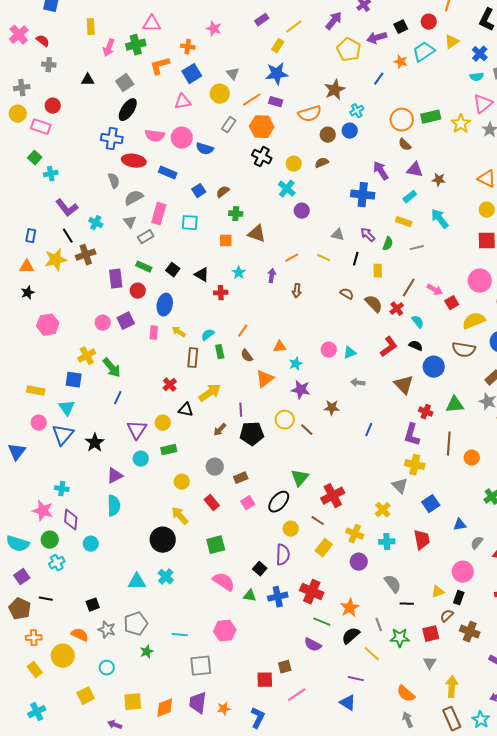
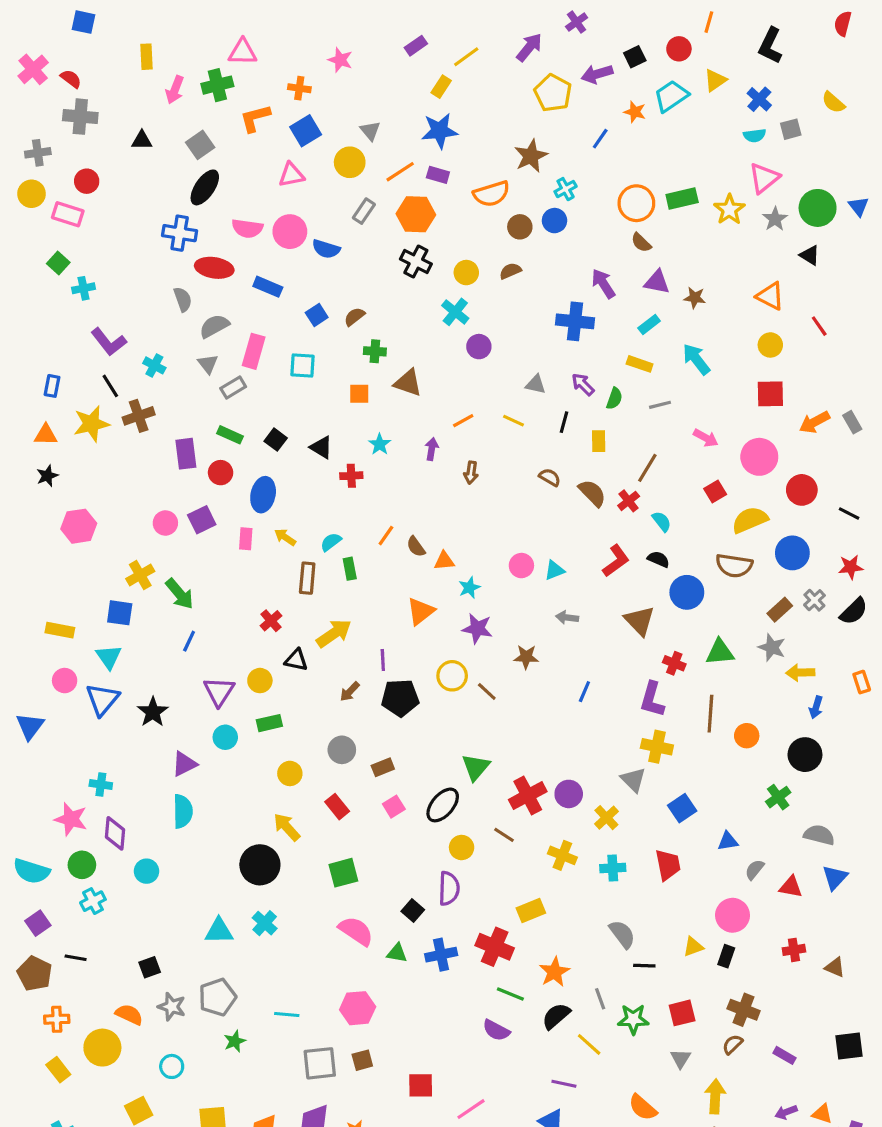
gray cross: (49, 65) -> (80, 117), size x1.5
pink arrow: (435, 290) -> (706, 438), moved
brown semicircle: (247, 356) -> (416, 547), moved
yellow rectangle: (324, 548) -> (531, 911), moved, turned 30
purple circle: (359, 562) -> (569, 794), moved
brown semicircle: (447, 616) -> (733, 1044), moved
brown square: (285, 667) -> (362, 1060), moved

